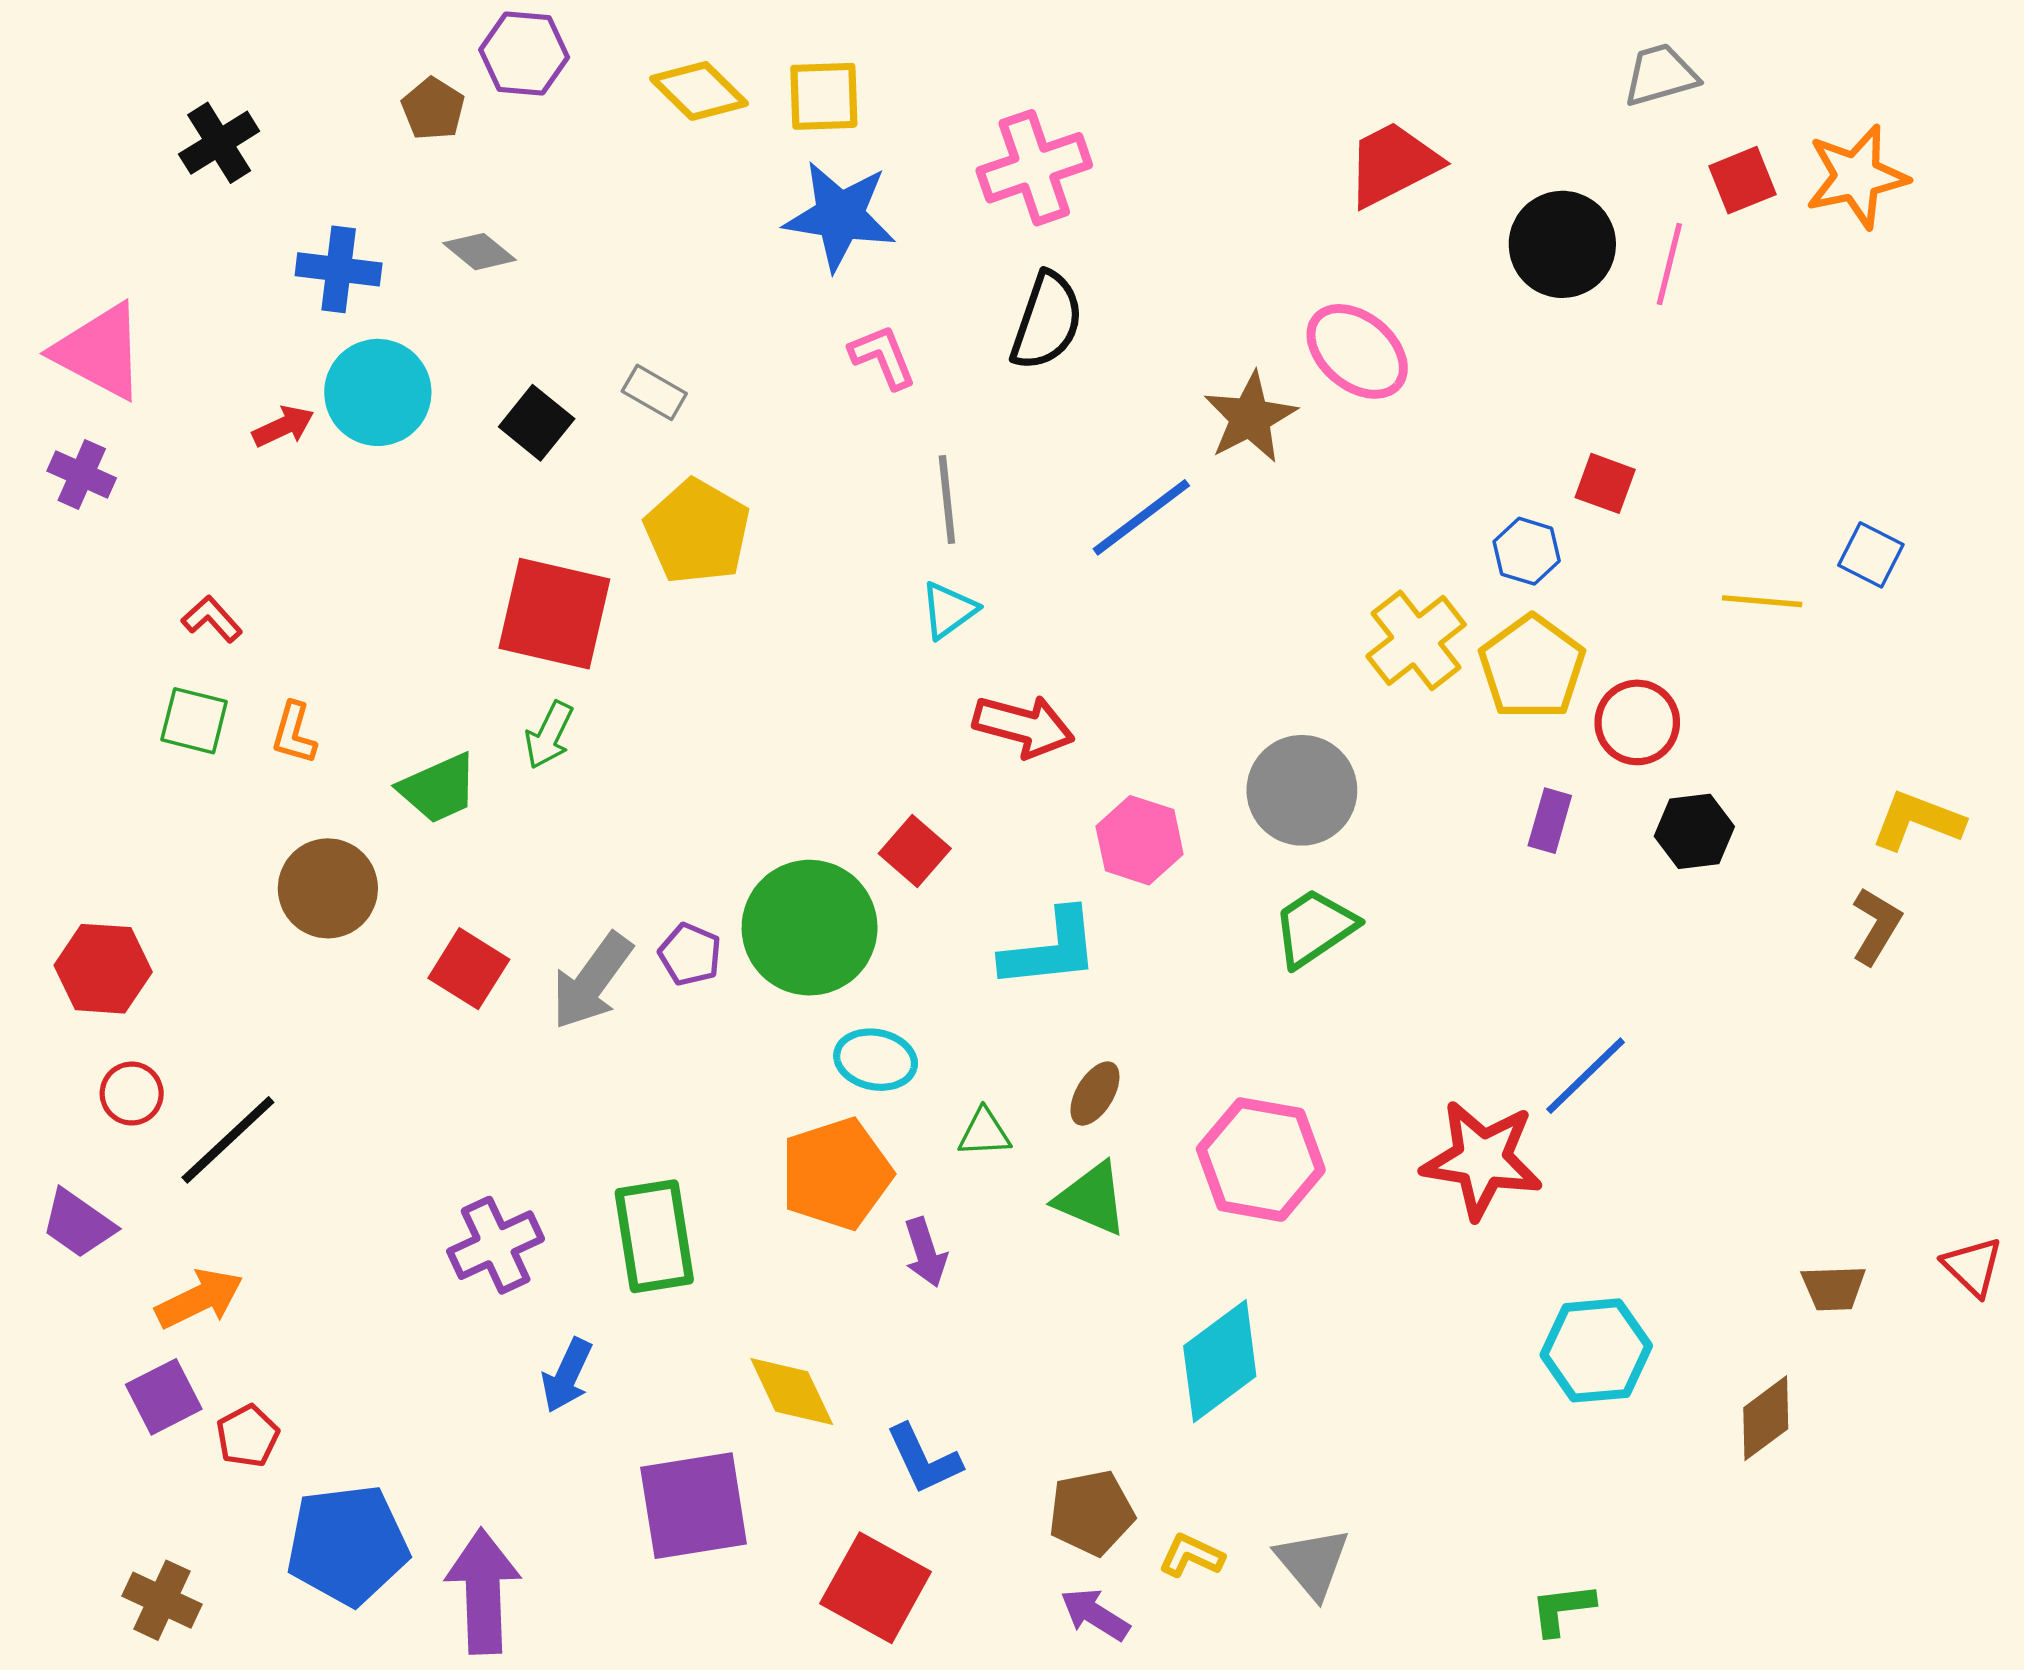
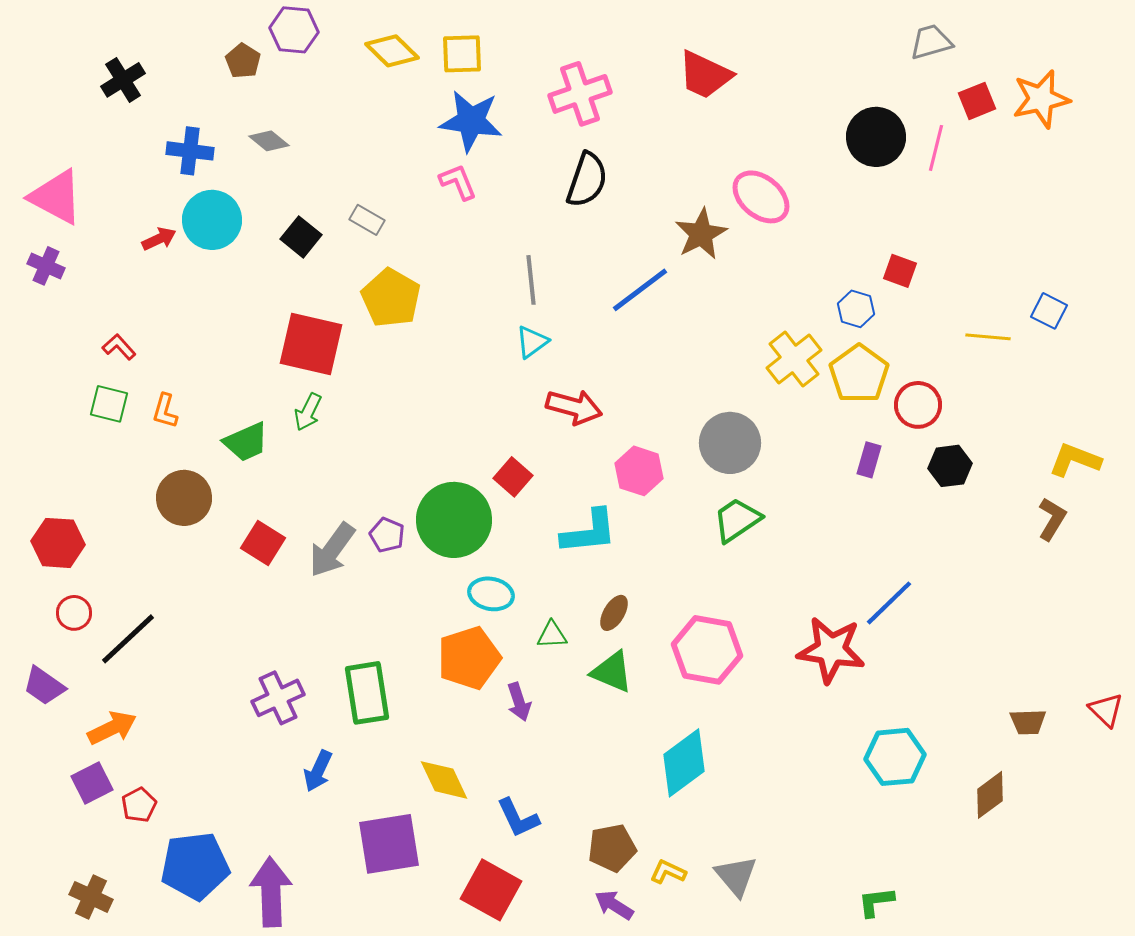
red trapezoid: (1393, 164) -> (705, 75), moved, turned -128
pink L-shape: (883, 357) -> (458, 182), moved

